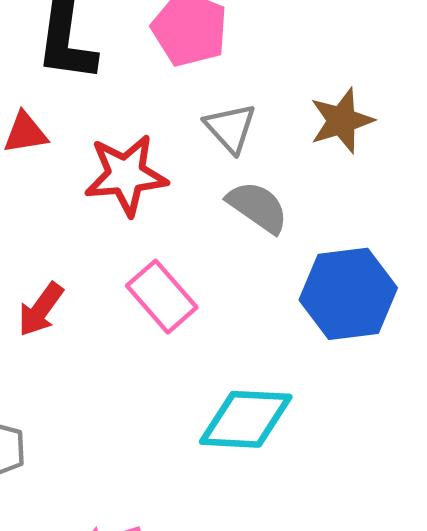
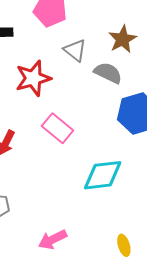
gray semicircle: (258, 207) -> (108, 73), moved

